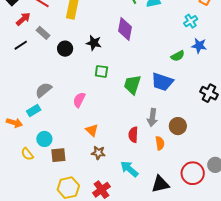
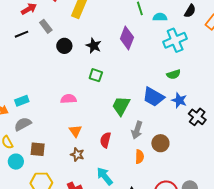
cyan cross: (191, 21) -> (175, 40), moved, size x1.6
blue star: (199, 46) -> (179, 100), moved
green trapezoid: (132, 85) -> (121, 106), moved
gray semicircle: (43, 90) -> (23, 124), moved
pink semicircle: (79, 100) -> (68, 99), turned 49
red semicircle: (133, 135) -> (105, 140), moved
cyan circle: (44, 139) -> (16, 162), moved

